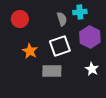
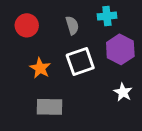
gray semicircle: (62, 19) -> (72, 25), moved
gray rectangle: (52, 71) -> (49, 107), moved

